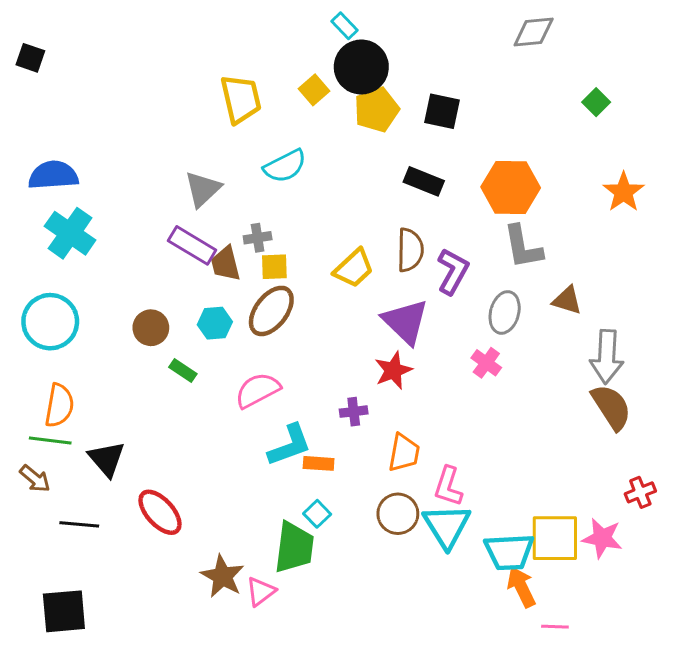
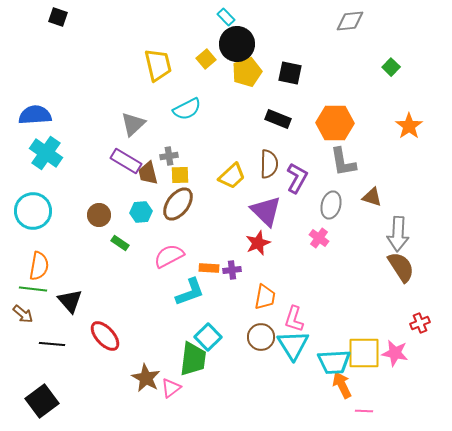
black square: (30, 58) -> (58, 17), moved
orange rectangle: (319, 463) -> (209, 268), moved
cyan square: (317, 514) -> (208, 337), size x1.5
black square: (64, 611) -> (42, 401), turned -32

